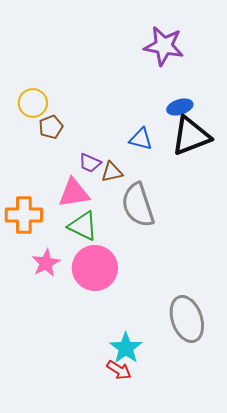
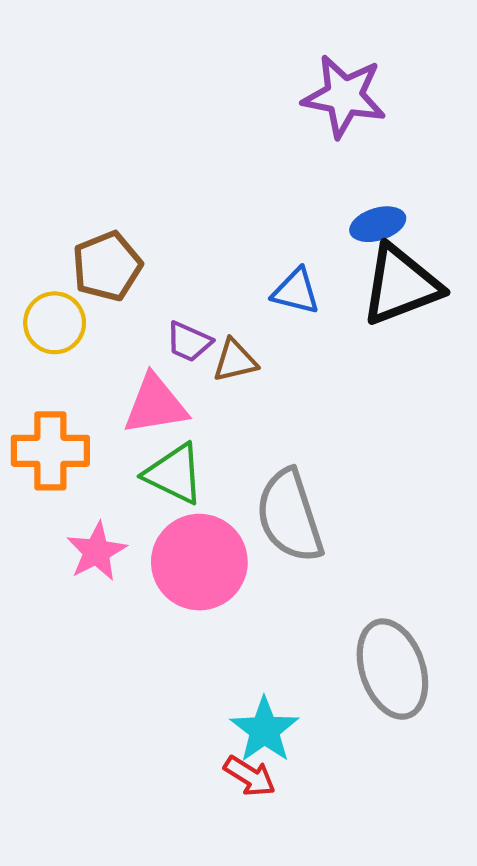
yellow circle: (33, 103) -> (55, 323), moved
brown pentagon: (51, 127) -> (107, 266), size x1.4
gray semicircle: (138, 205) -> (290, 516), moved

